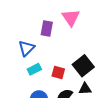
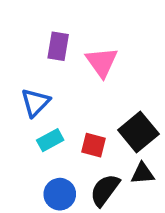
pink triangle: (71, 18) -> (102, 62), moved
purple rectangle: (47, 28) -> (58, 46), moved

